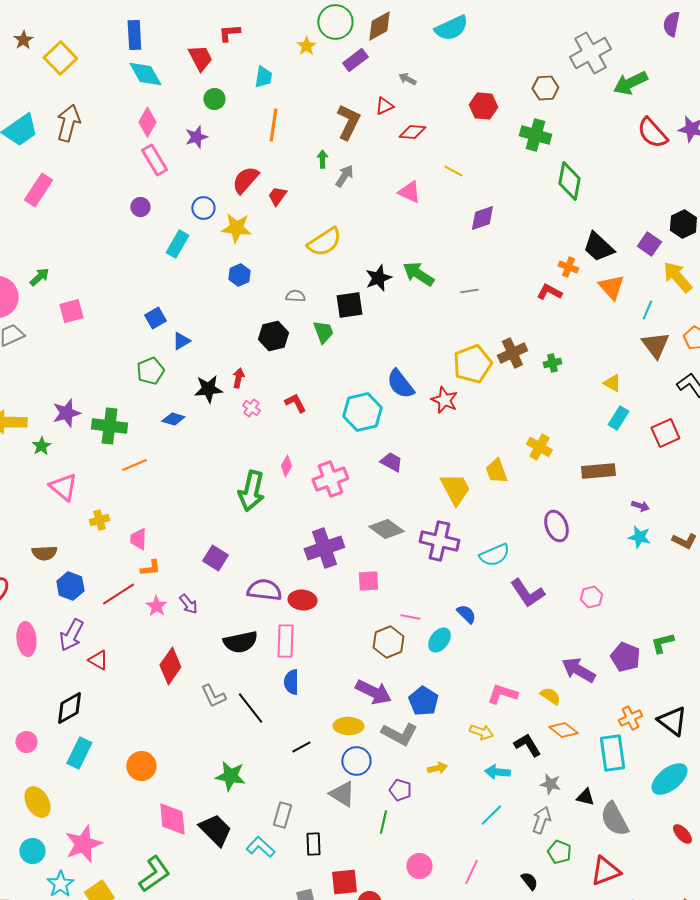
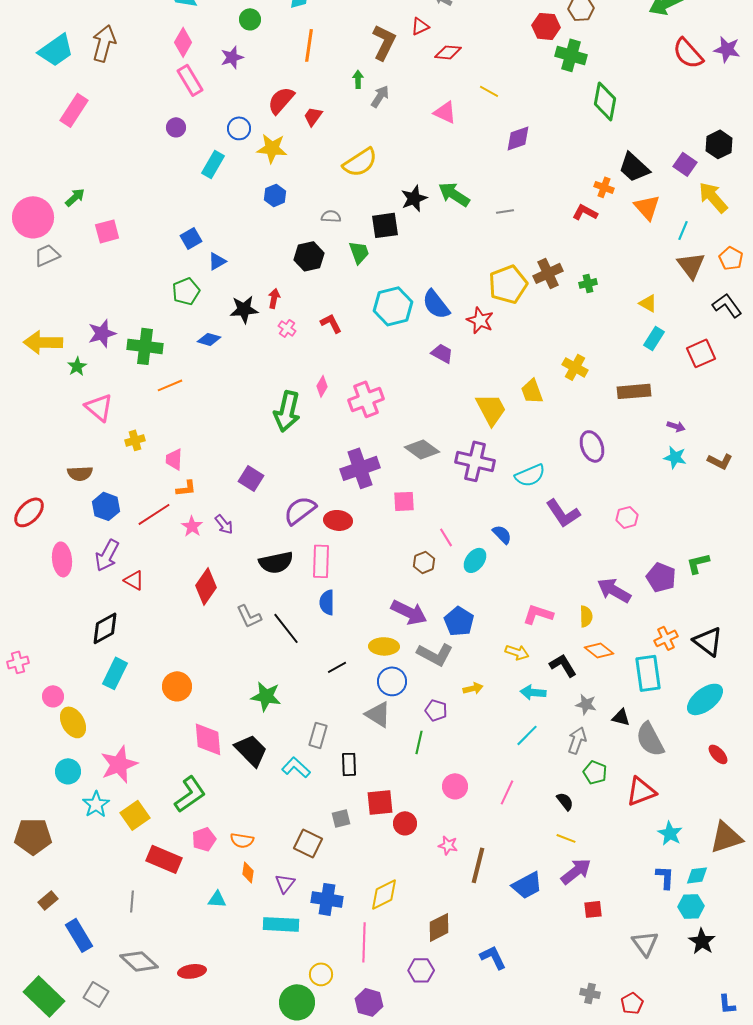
red hexagon: (483, 106) -> (546, 26), moved
cyan hexagon: (362, 412) -> (393, 306), moved
purple trapezoid: (391, 462) -> (442, 353), moved
purple semicircle: (264, 590) -> (300, 510), turned -44
pink line: (410, 617) -> (446, 537), turned 48
brown hexagon: (388, 642) -> (424, 562), size x0.7
yellow semicircle: (550, 696) -> (586, 616), turned 55
pink circle: (26, 742) -> (53, 696), moved

